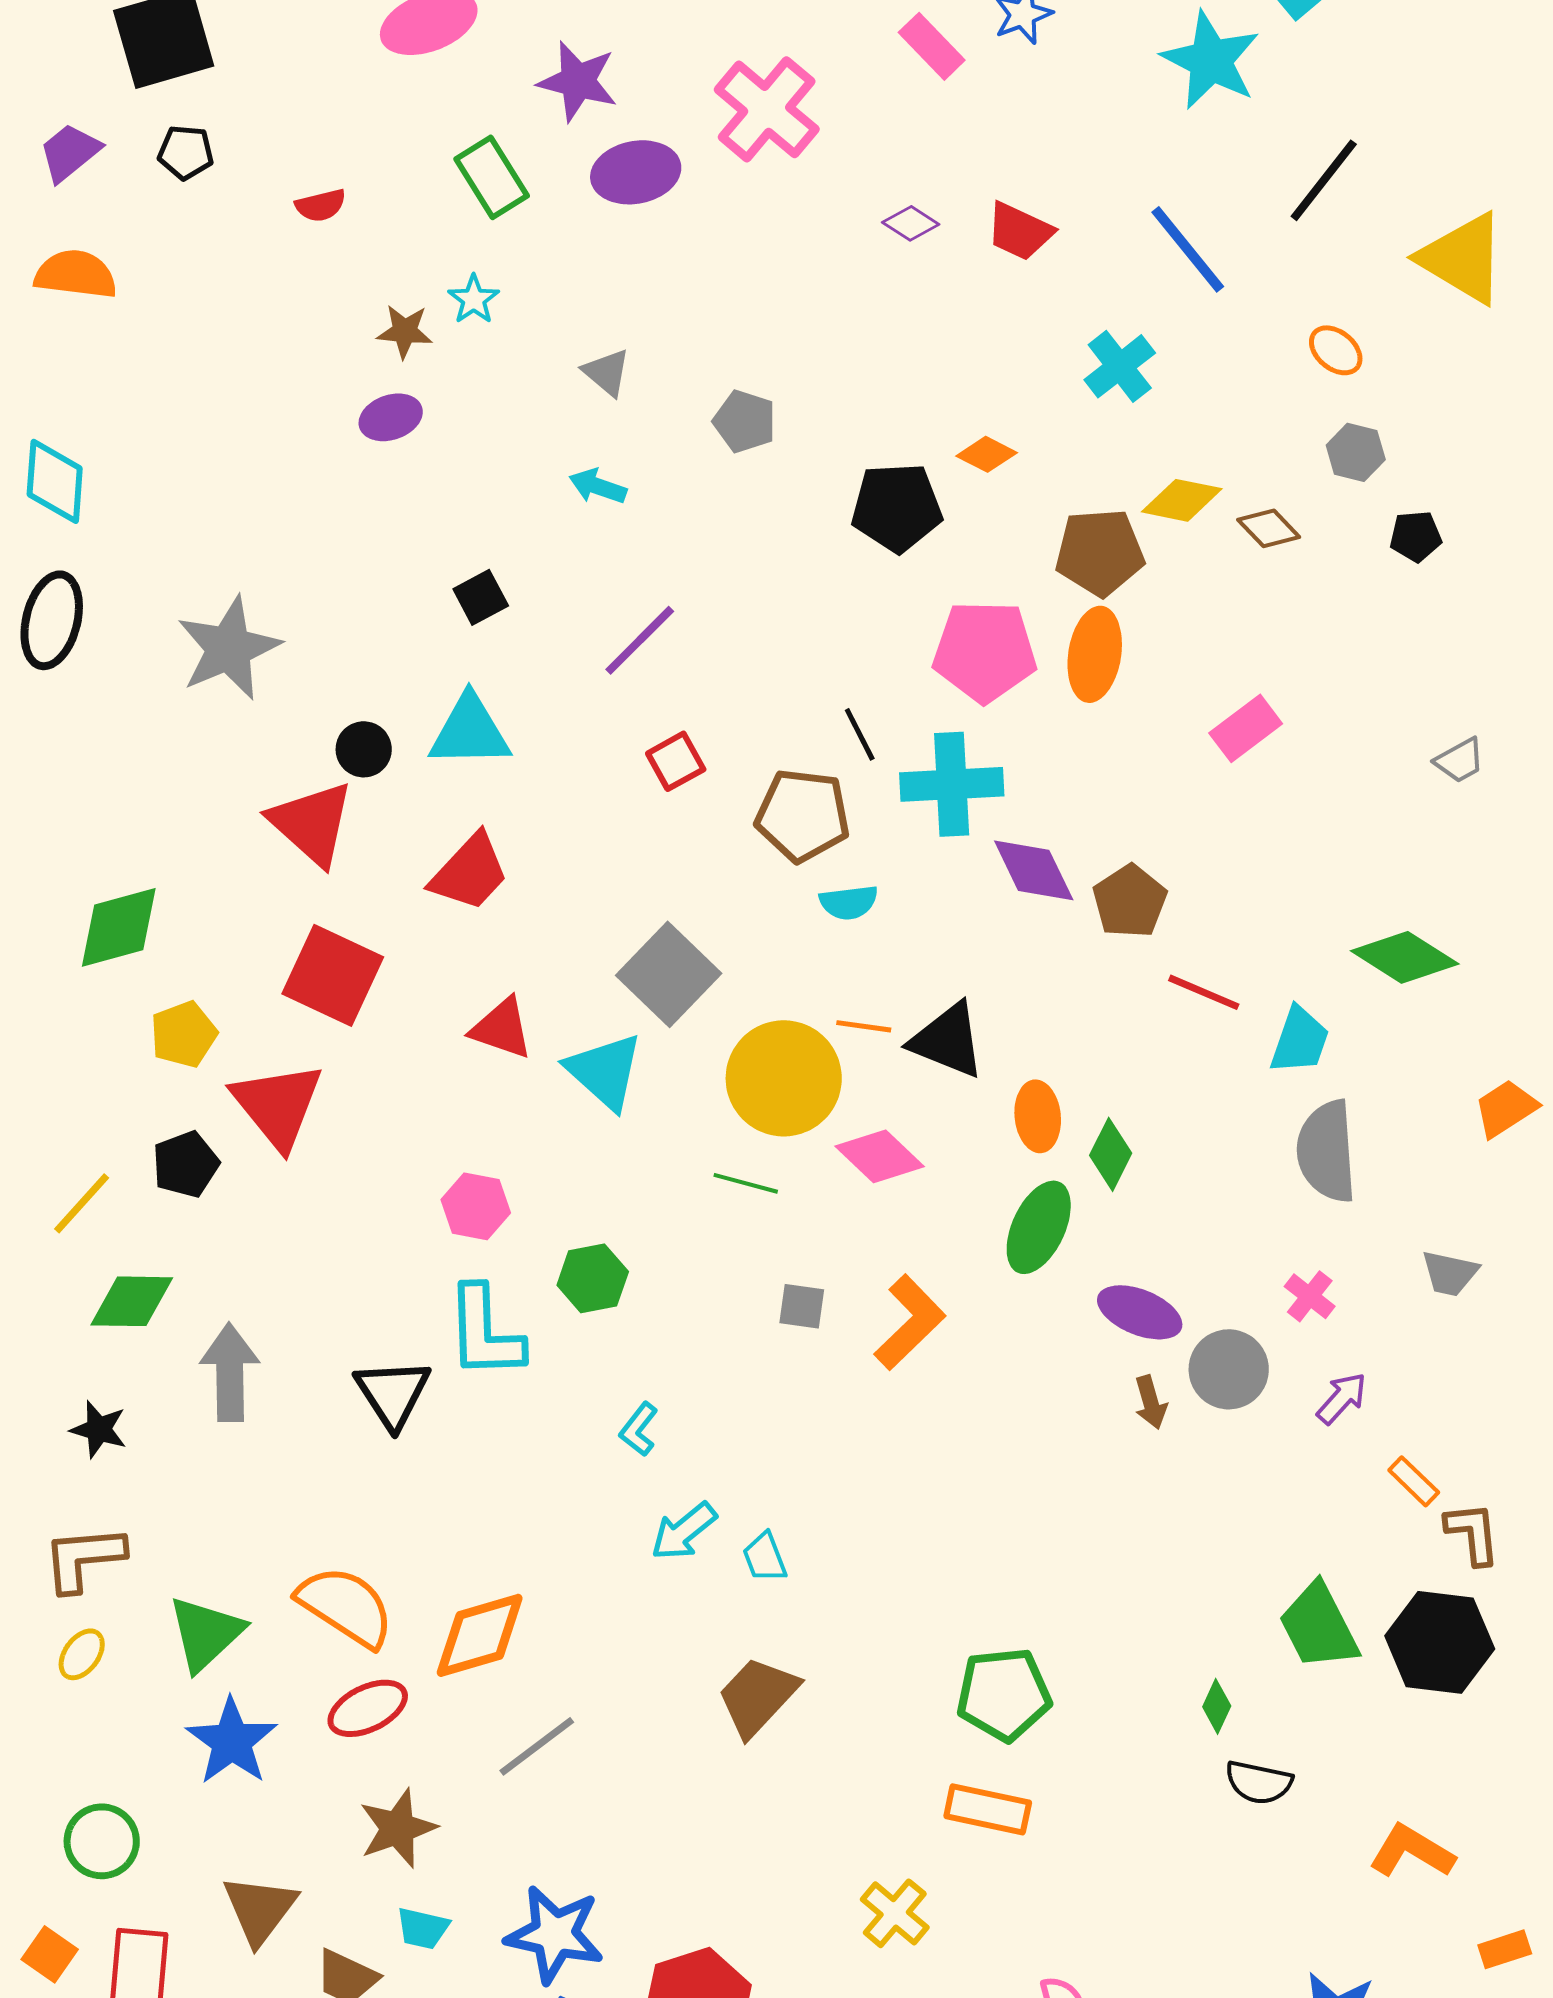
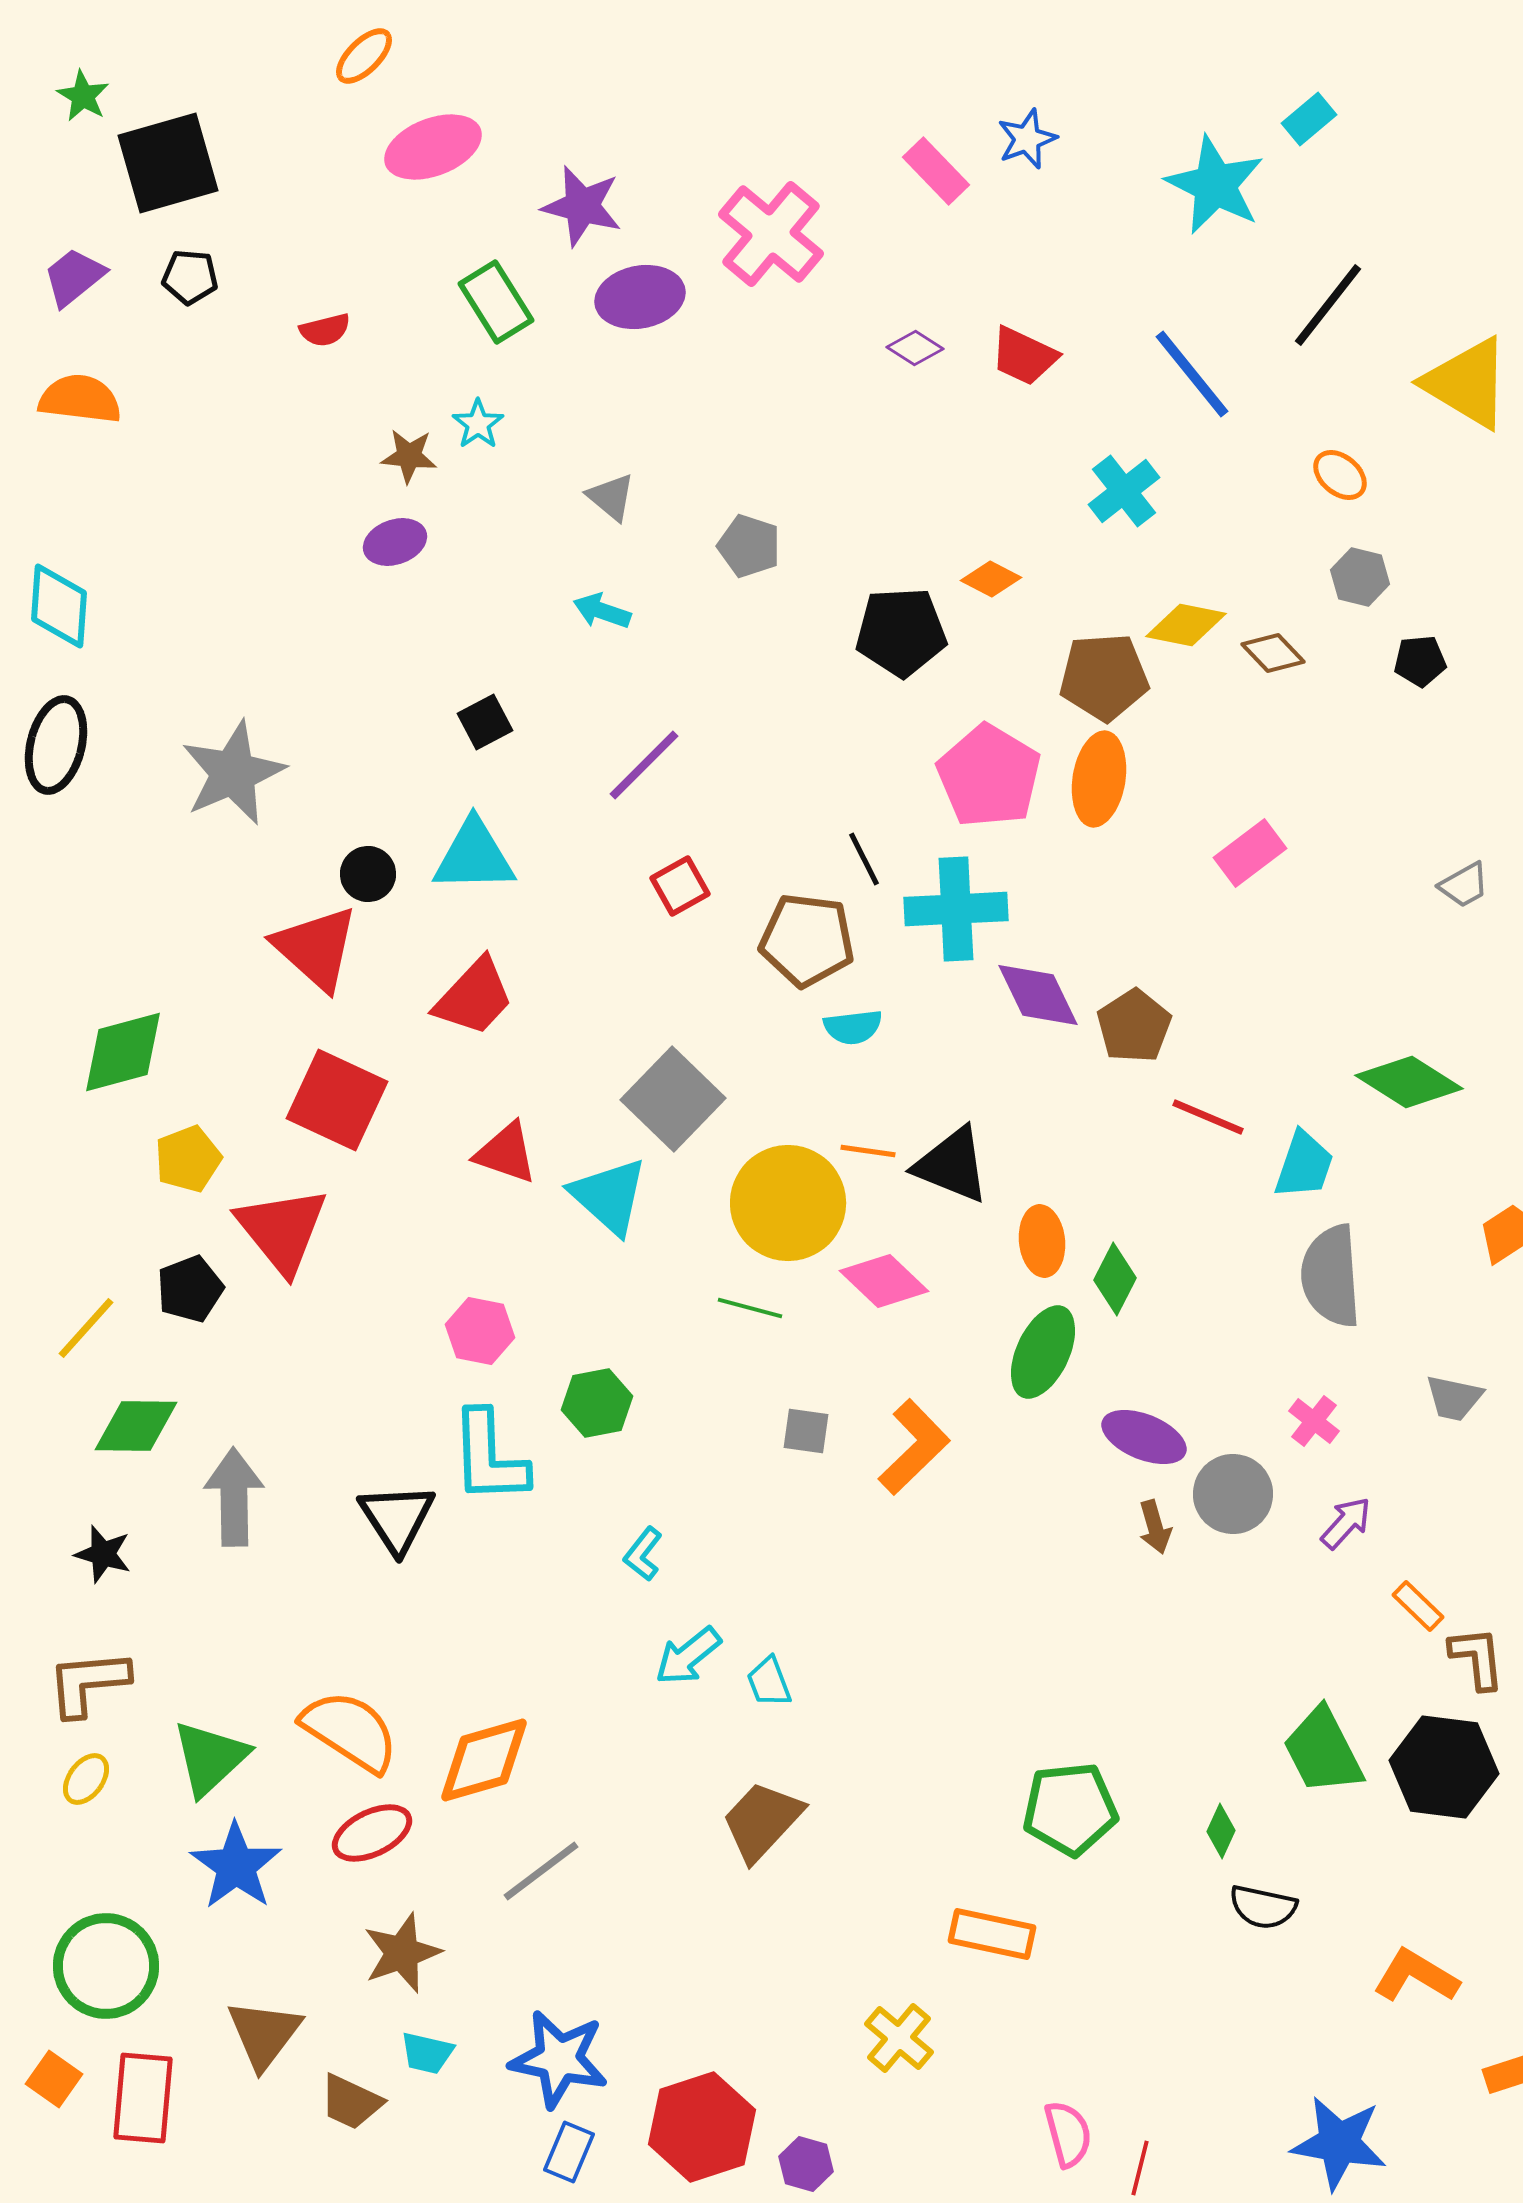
pink pentagon: (985, 651) -> (989, 776), turned 30
green pentagon: (1004, 1694) -> (1070, 1809), moved
green circle: (102, 1841) -> (106, 1966), size x1.4

